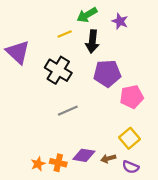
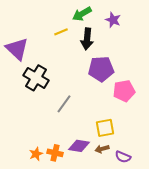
black cross: (58, 70) -> (36, 78), moved
gray line: (68, 111) -> (64, 104), turned -30
yellow square: (130, 138) -> (105, 128), moved, turned 30

